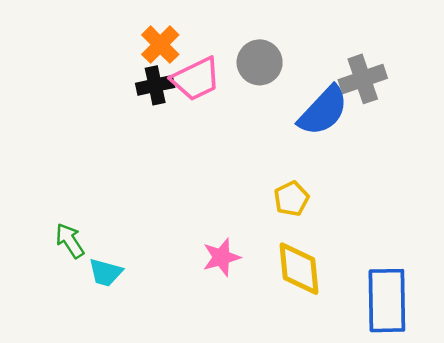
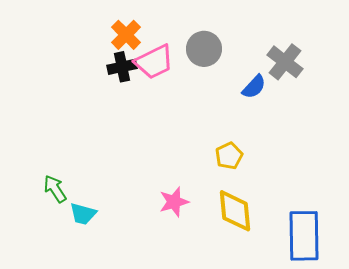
gray cross: (363, 79) -> (285, 62), turned -33
blue semicircle: (323, 111) -> (254, 87), size x0.6

